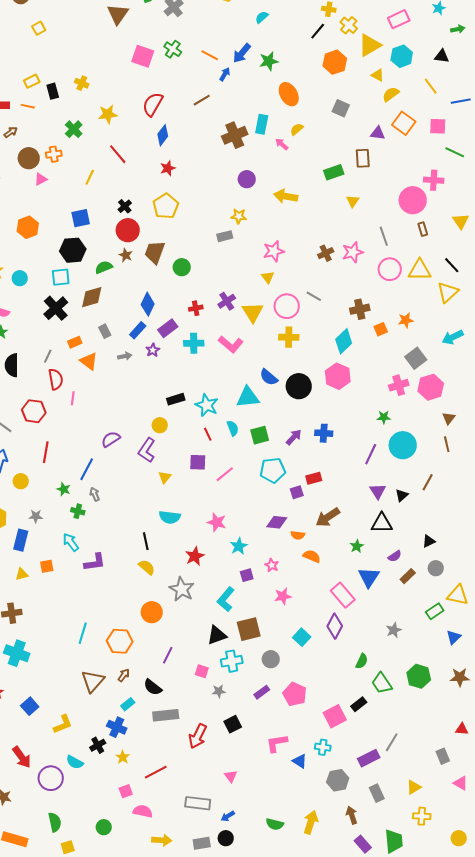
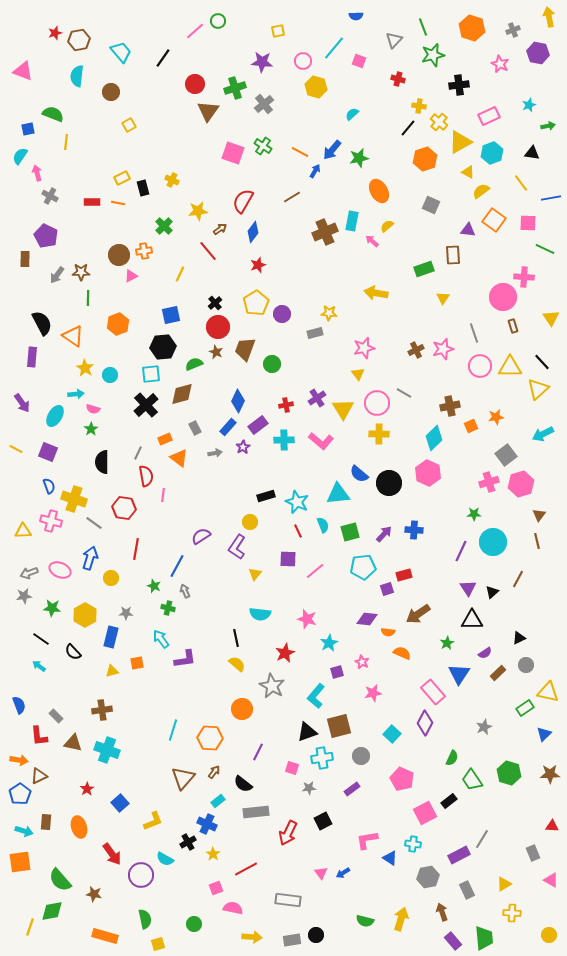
brown arrow: (11, 132) -> (220, 229), moved
purple circle: (247, 179) -> (282, 314), moved
pink pentagon: (295, 694) -> (402, 779), moved
blue arrow: (228, 816) -> (343, 873), moved

